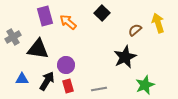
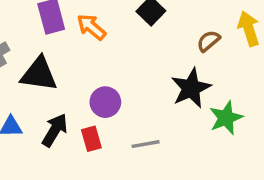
purple circle: (66, 65) -> (105, 102), moved
green star: (145, 85) -> (226, 118), moved

